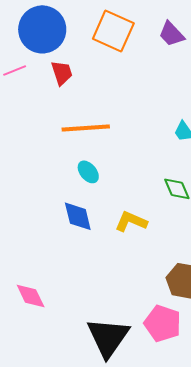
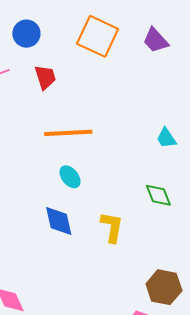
blue circle: (42, 29) -> (26, 34), size x0.6
yellow L-shape: (131, 221) -> (112, 227), turned 76

